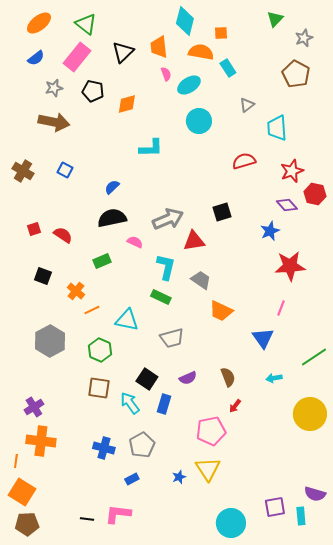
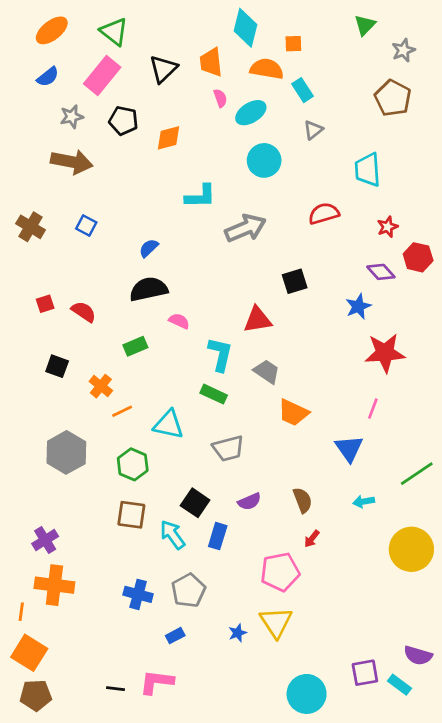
gray triangle: (247, 105) -> (313, 130), moved
red star: (292, 171) -> (388, 227), size x0.7
gray arrow: (168, 219) -> (246, 228), moved
cyan rectangle: (301, 516) -> (399, 685), turned -48

